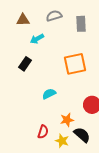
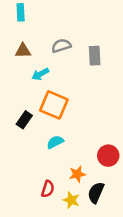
black rectangle: (25, 64) -> (24, 120), moved
orange square: (75, 64) -> (54, 105), moved, turned 35
black semicircle: (82, 135) -> (96, 193), turned -108

